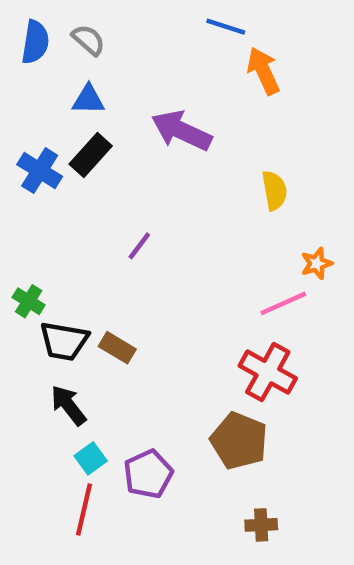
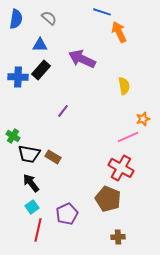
gray semicircle: (88, 40) -> (49, 18), moved
blue cross: (40, 171) -> (18, 77), turned -30
cyan square: (91, 458) -> (32, 207), moved

